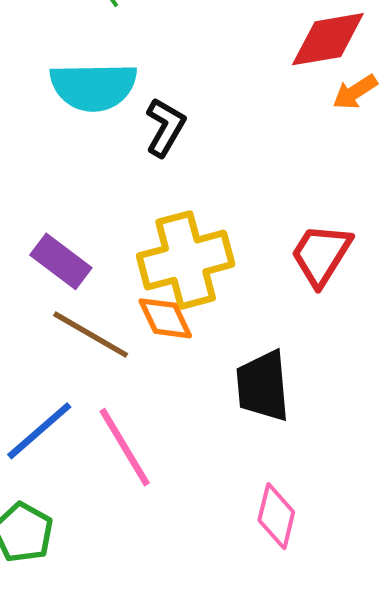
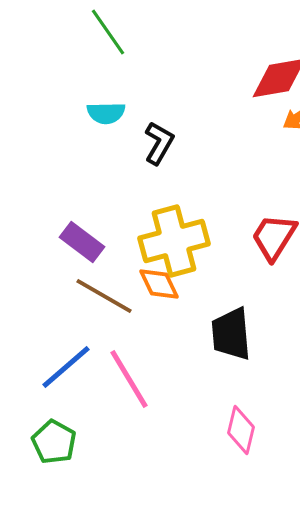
cyan semicircle: (93, 87) -> (106, 113), size x0.6

